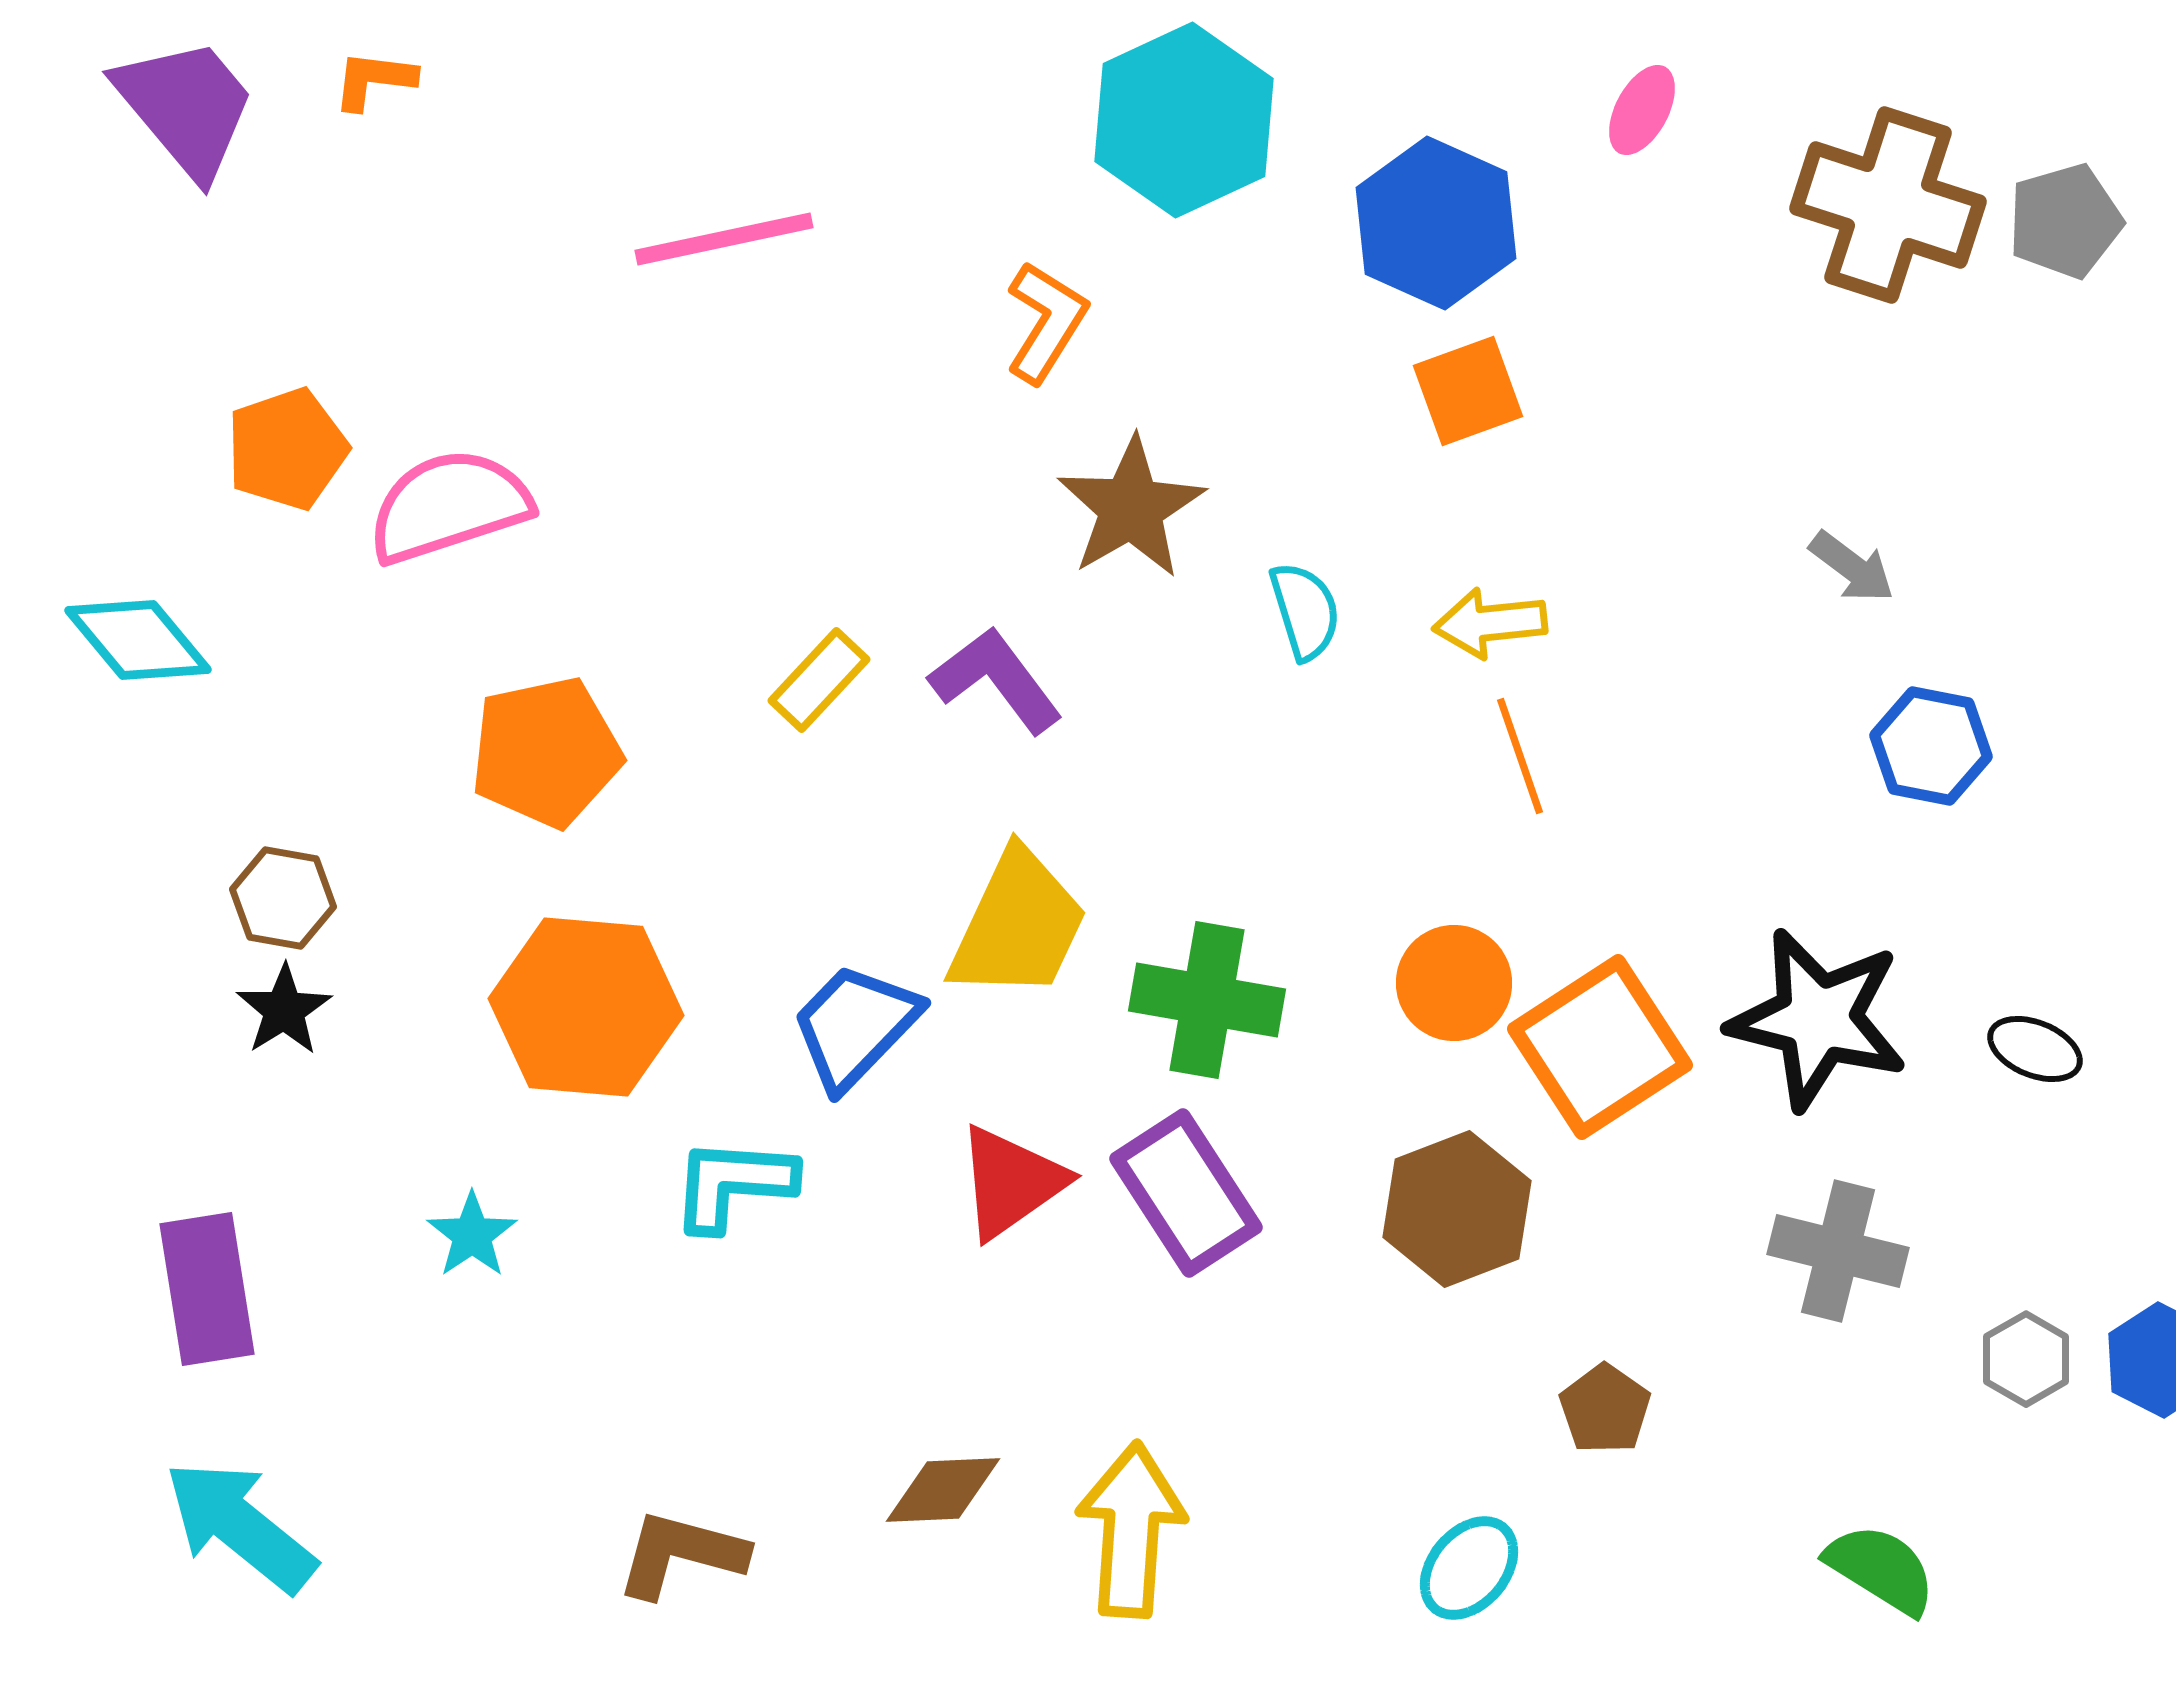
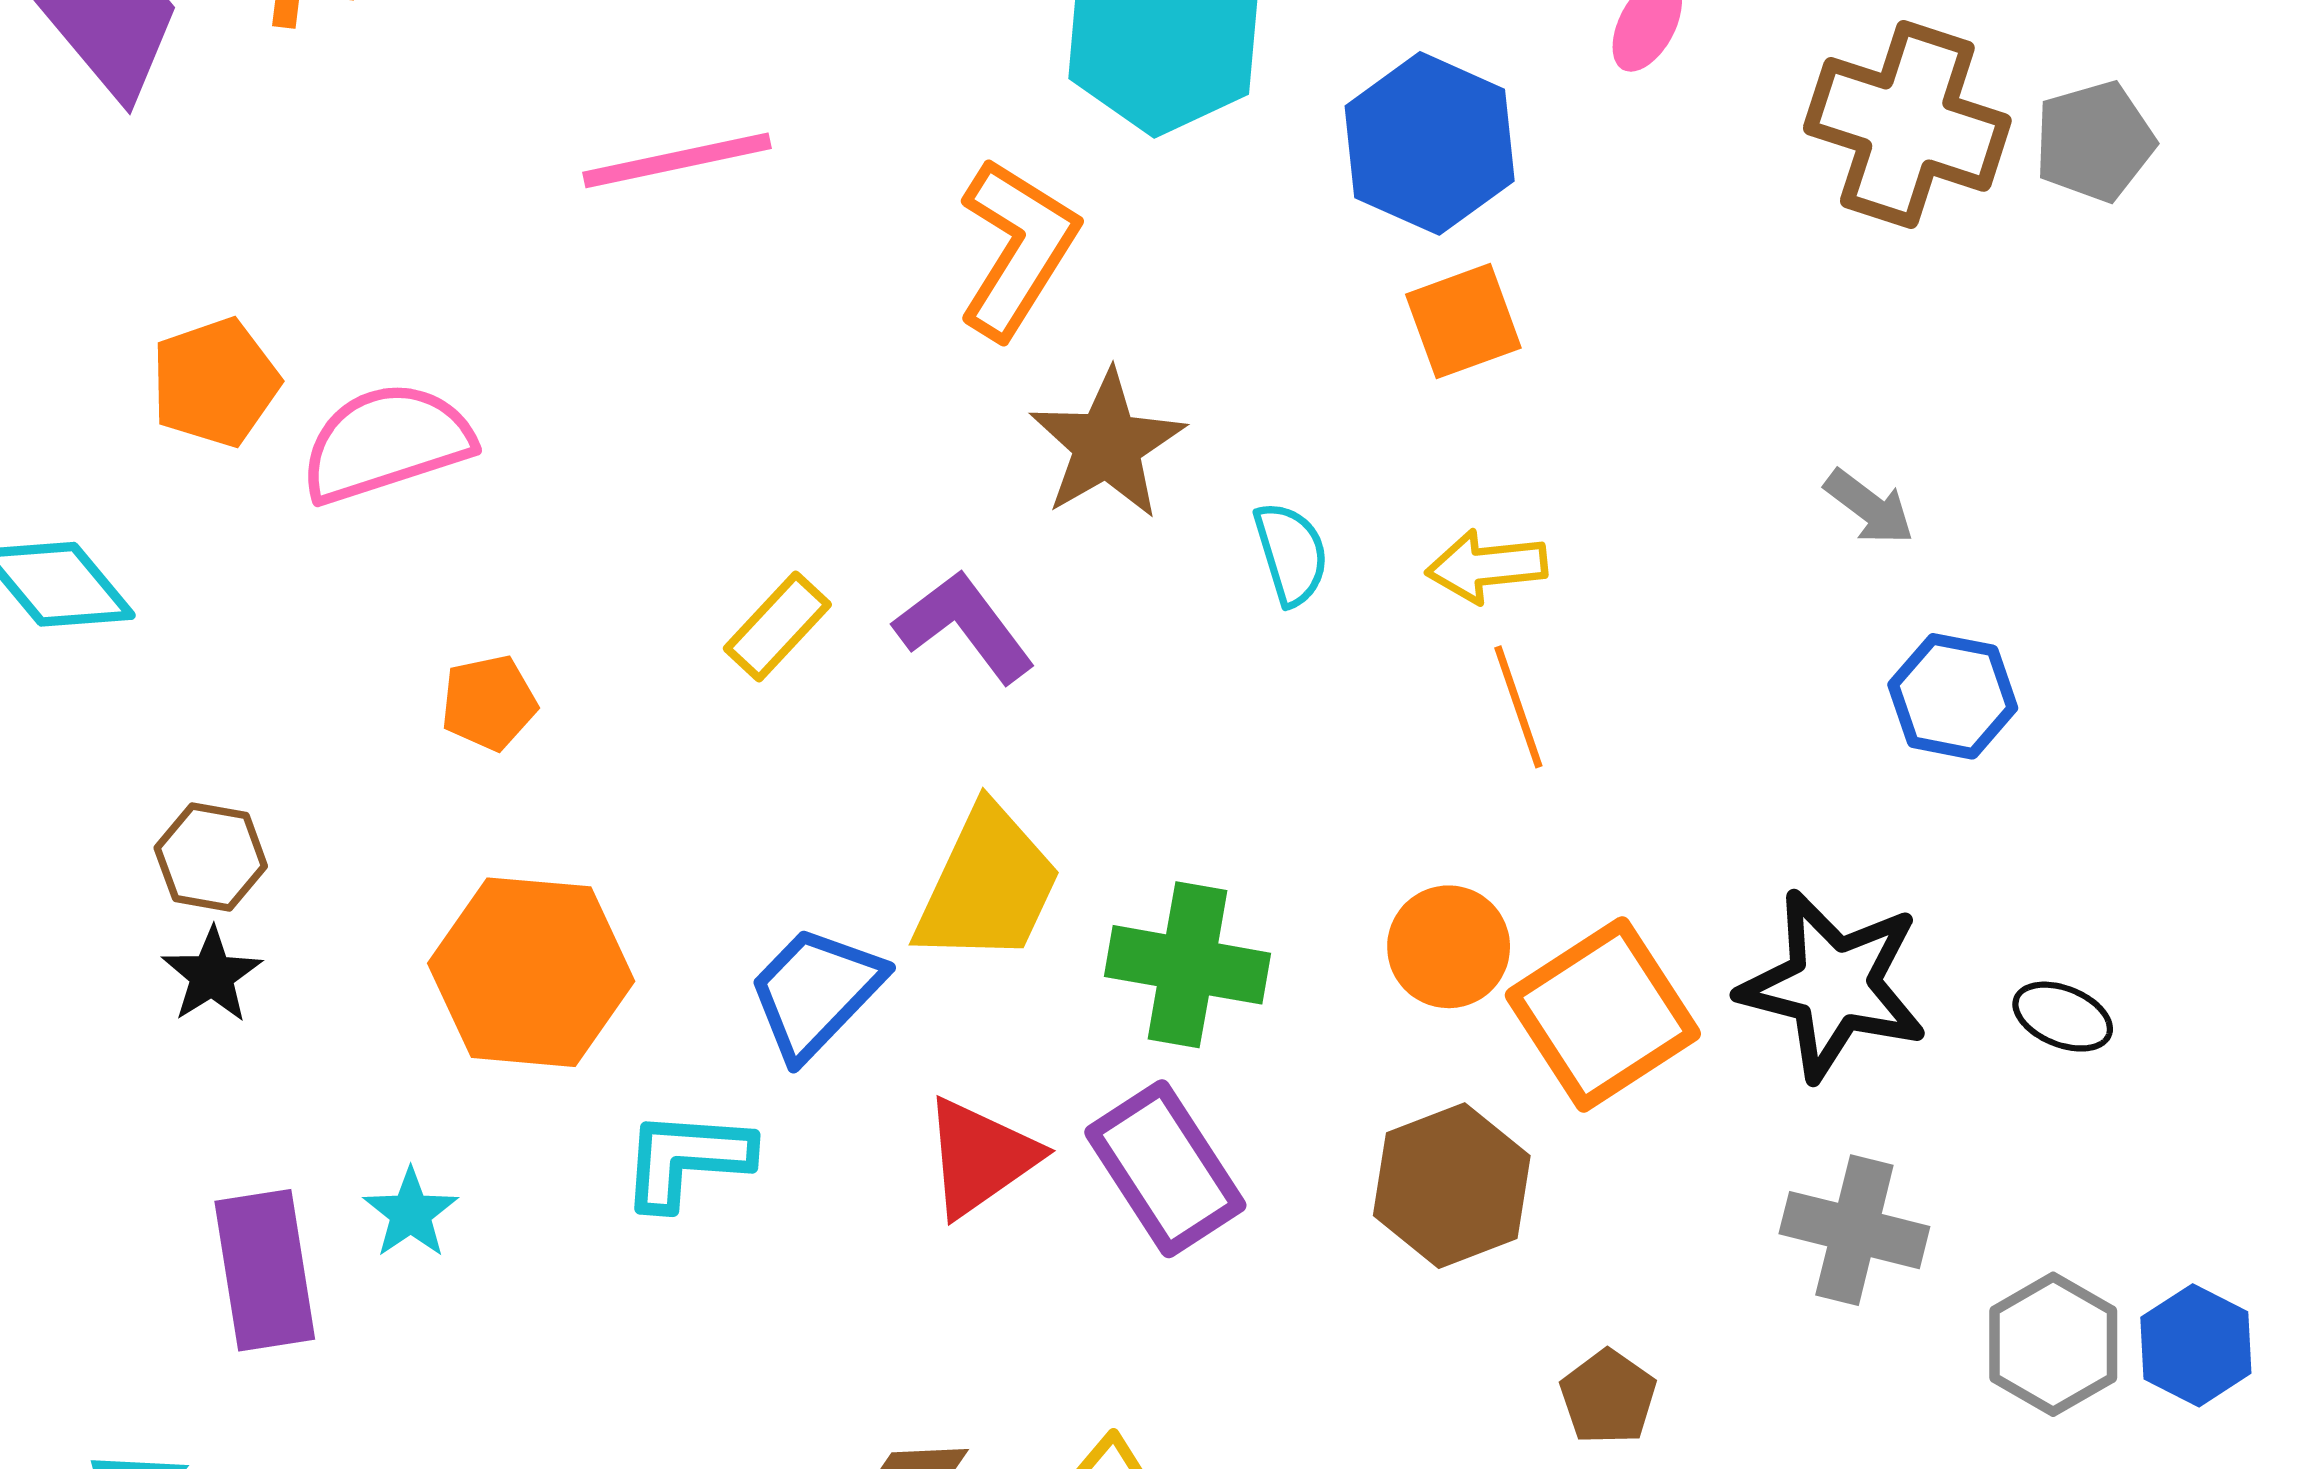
orange L-shape: (1046, 322) -> (1017, 248), size x1.4
orange pentagon: (546, 752) -> (489, 703), size x0.6
purple rectangle: (207, 1289) -> (265, 1270), moved
gray hexagon: (2026, 1359) -> (2053, 1344), size x1.4

